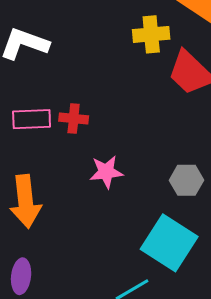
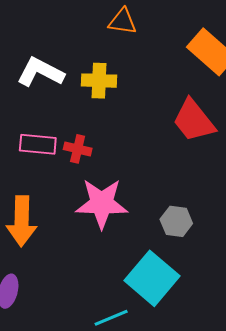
yellow cross: (151, 34) -> (99, 81), moved
pink star: (106, 172) -> (102, 203), size x1.6

